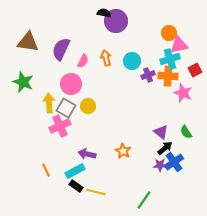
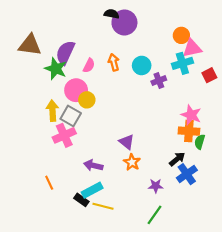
orange cross: (168, 76) -> (189, 131), moved
green star: (23, 82) -> (56, 69), moved
pink star: (183, 93) -> (191, 115), moved
yellow circle: (88, 106) -> (87, 100), moved
purple triangle: (161, 132) -> (127, 142), moved
green semicircle: (186, 132) -> (200, 142), turned 48
purple star: (160, 165) -> (156, 186), moved
cyan rectangle: (75, 171) -> (92, 190), moved

